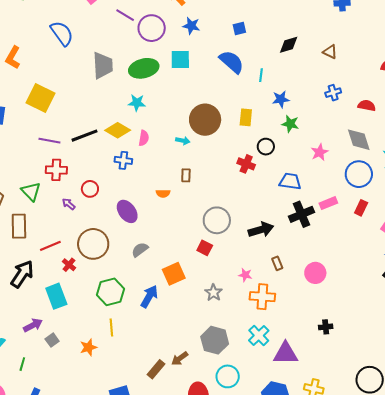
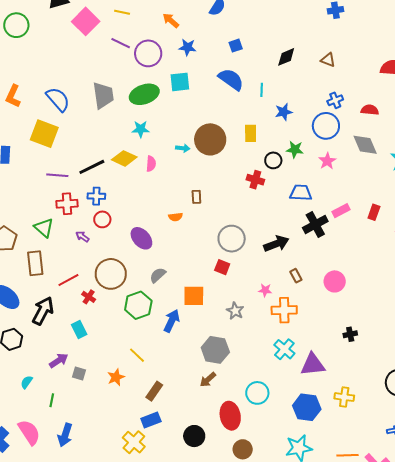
blue semicircle: (62, 33) -> (58, 99), moved
green star: (290, 124) -> (295, 149), moved
cyan arrow: (183, 141) -> (183, 148), moved
blue cross: (123, 160) -> (96, 196), moved
blue circle: (359, 174) -> (326, 126), moved
orange square: (174, 274) -> (194, 296), turned 30
green hexagon: (110, 292) -> (138, 305), moved
cyan rectangle: (56, 296) -> (79, 329), size x0.7
yellow line: (111, 327) -> (137, 355), turned -36
gray square: (52, 340) -> (79, 374), turned -32
gray hexagon: (215, 340) -> (215, 350), moved
brown rectangle: (156, 369) -> (154, 391), moved

